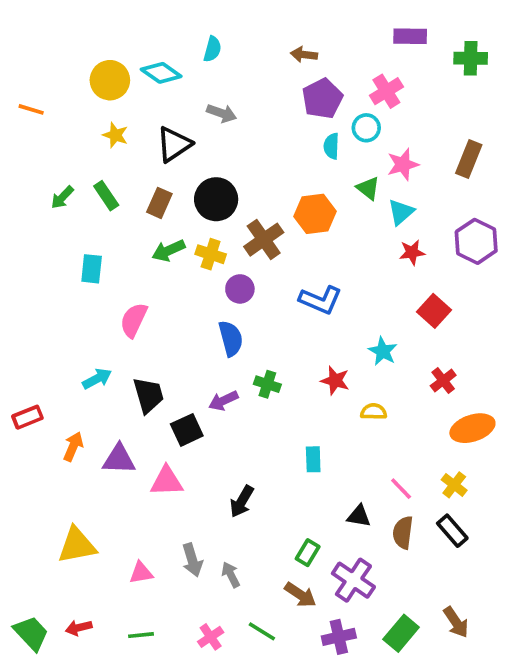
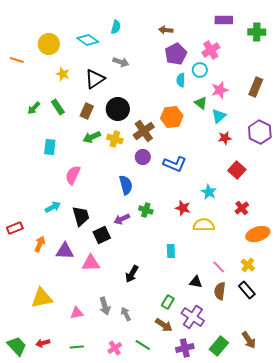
yellow circle: (110, 80) -> (49, 44), moved
purple circle: (240, 289) -> (143, 157), moved
yellow semicircle: (374, 412) -> (204, 225), size x1.5

